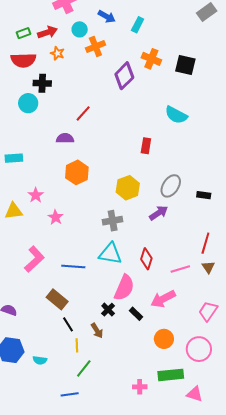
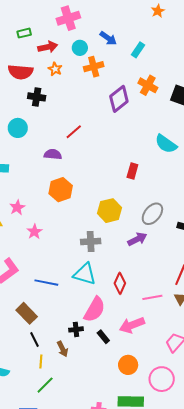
green rectangle: (24, 33) -> (24, 33), moved
cyan circle: (28, 103) -> (18, 128), moved
black cross: (108, 310) -> (76, 329), turned 32

